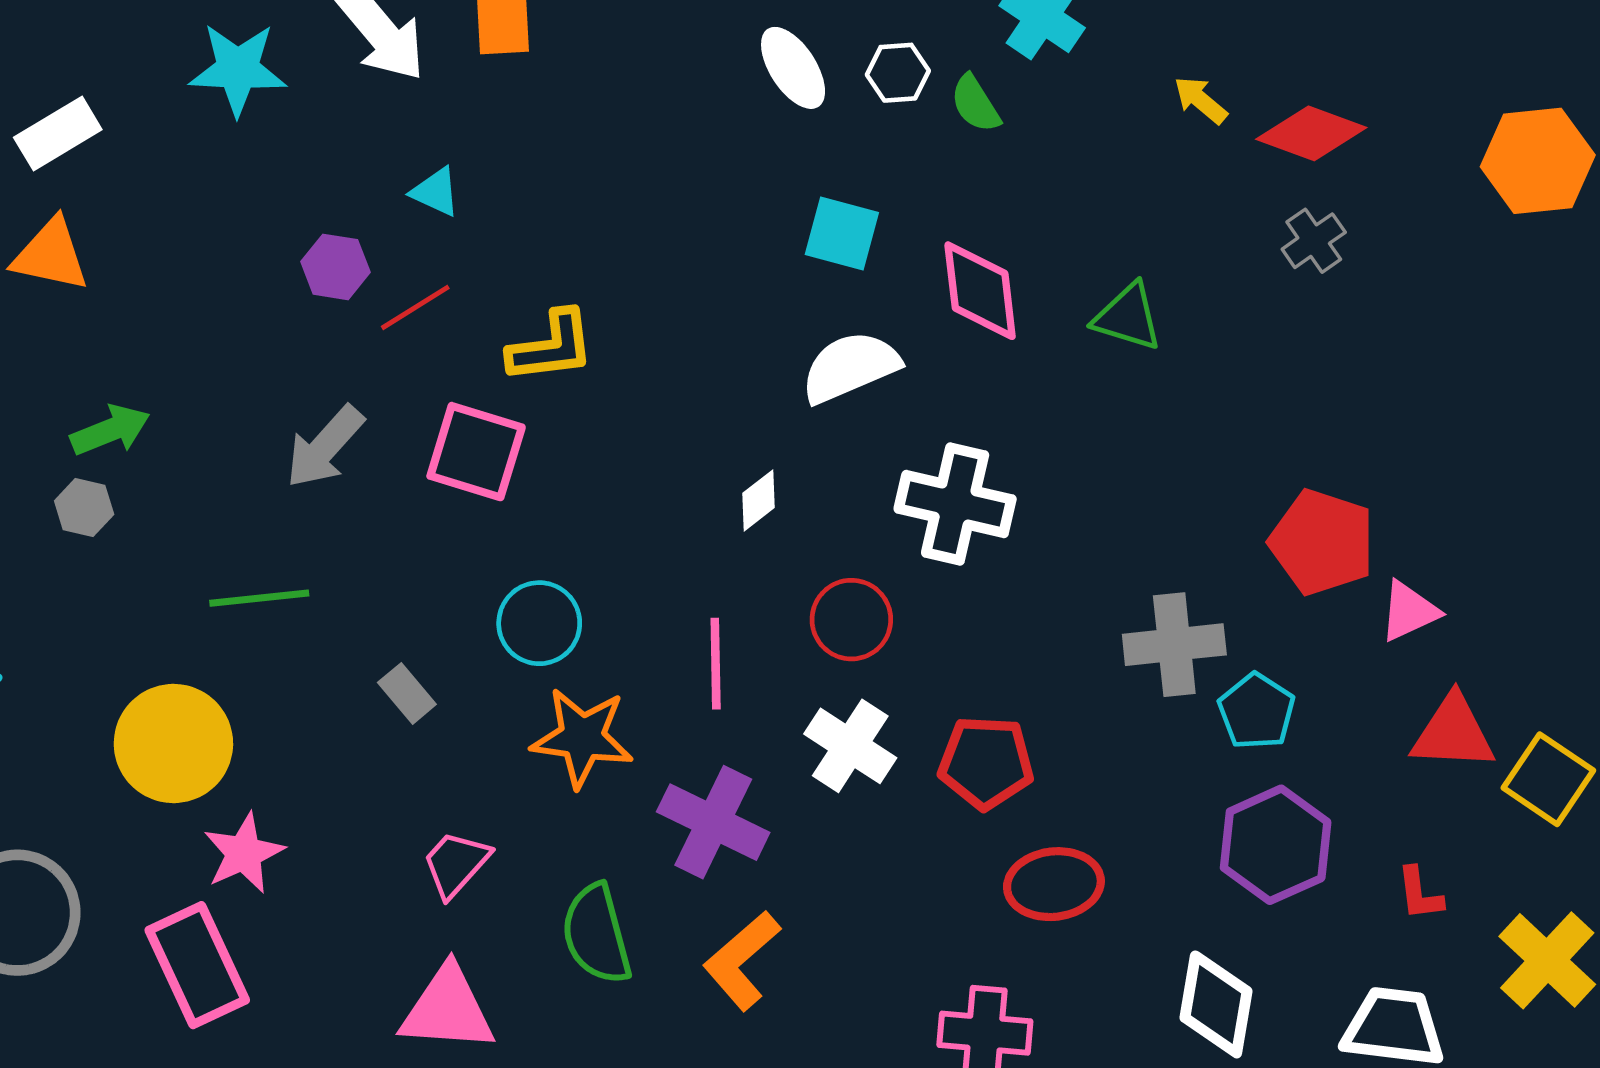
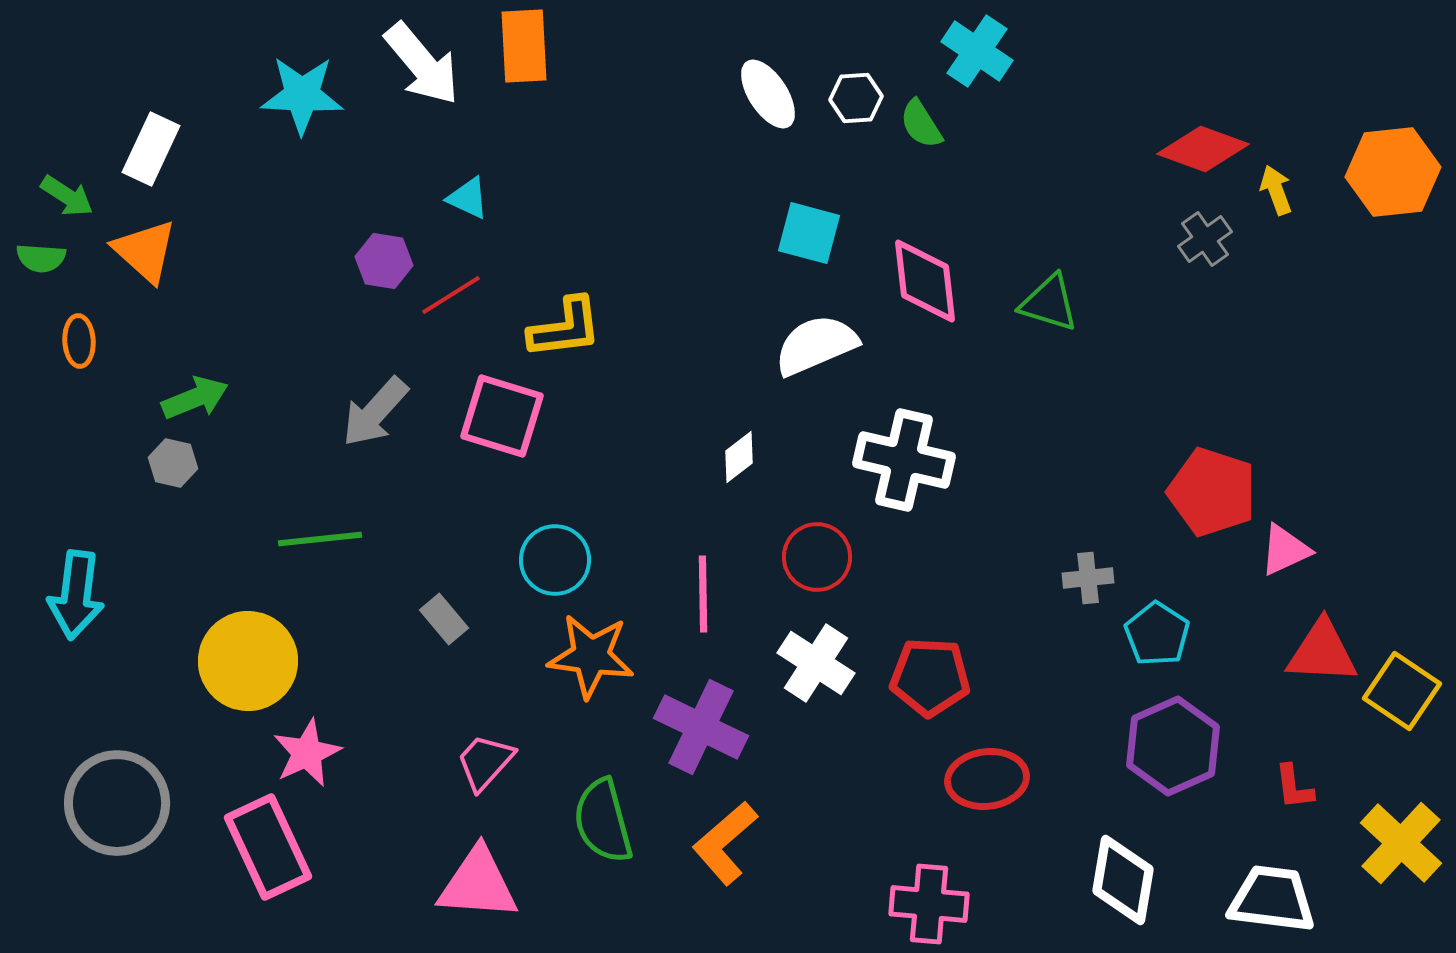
yellow arrow: (1201, 100) -> (1276, 190), moved, turned 30
white rectangle: (58, 133) -> (151, 149), turned -34
orange triangle: (51, 255) -> (145, 251), turned 30
gray cross: (1174, 645) -> (1088, 578), size x0.6

